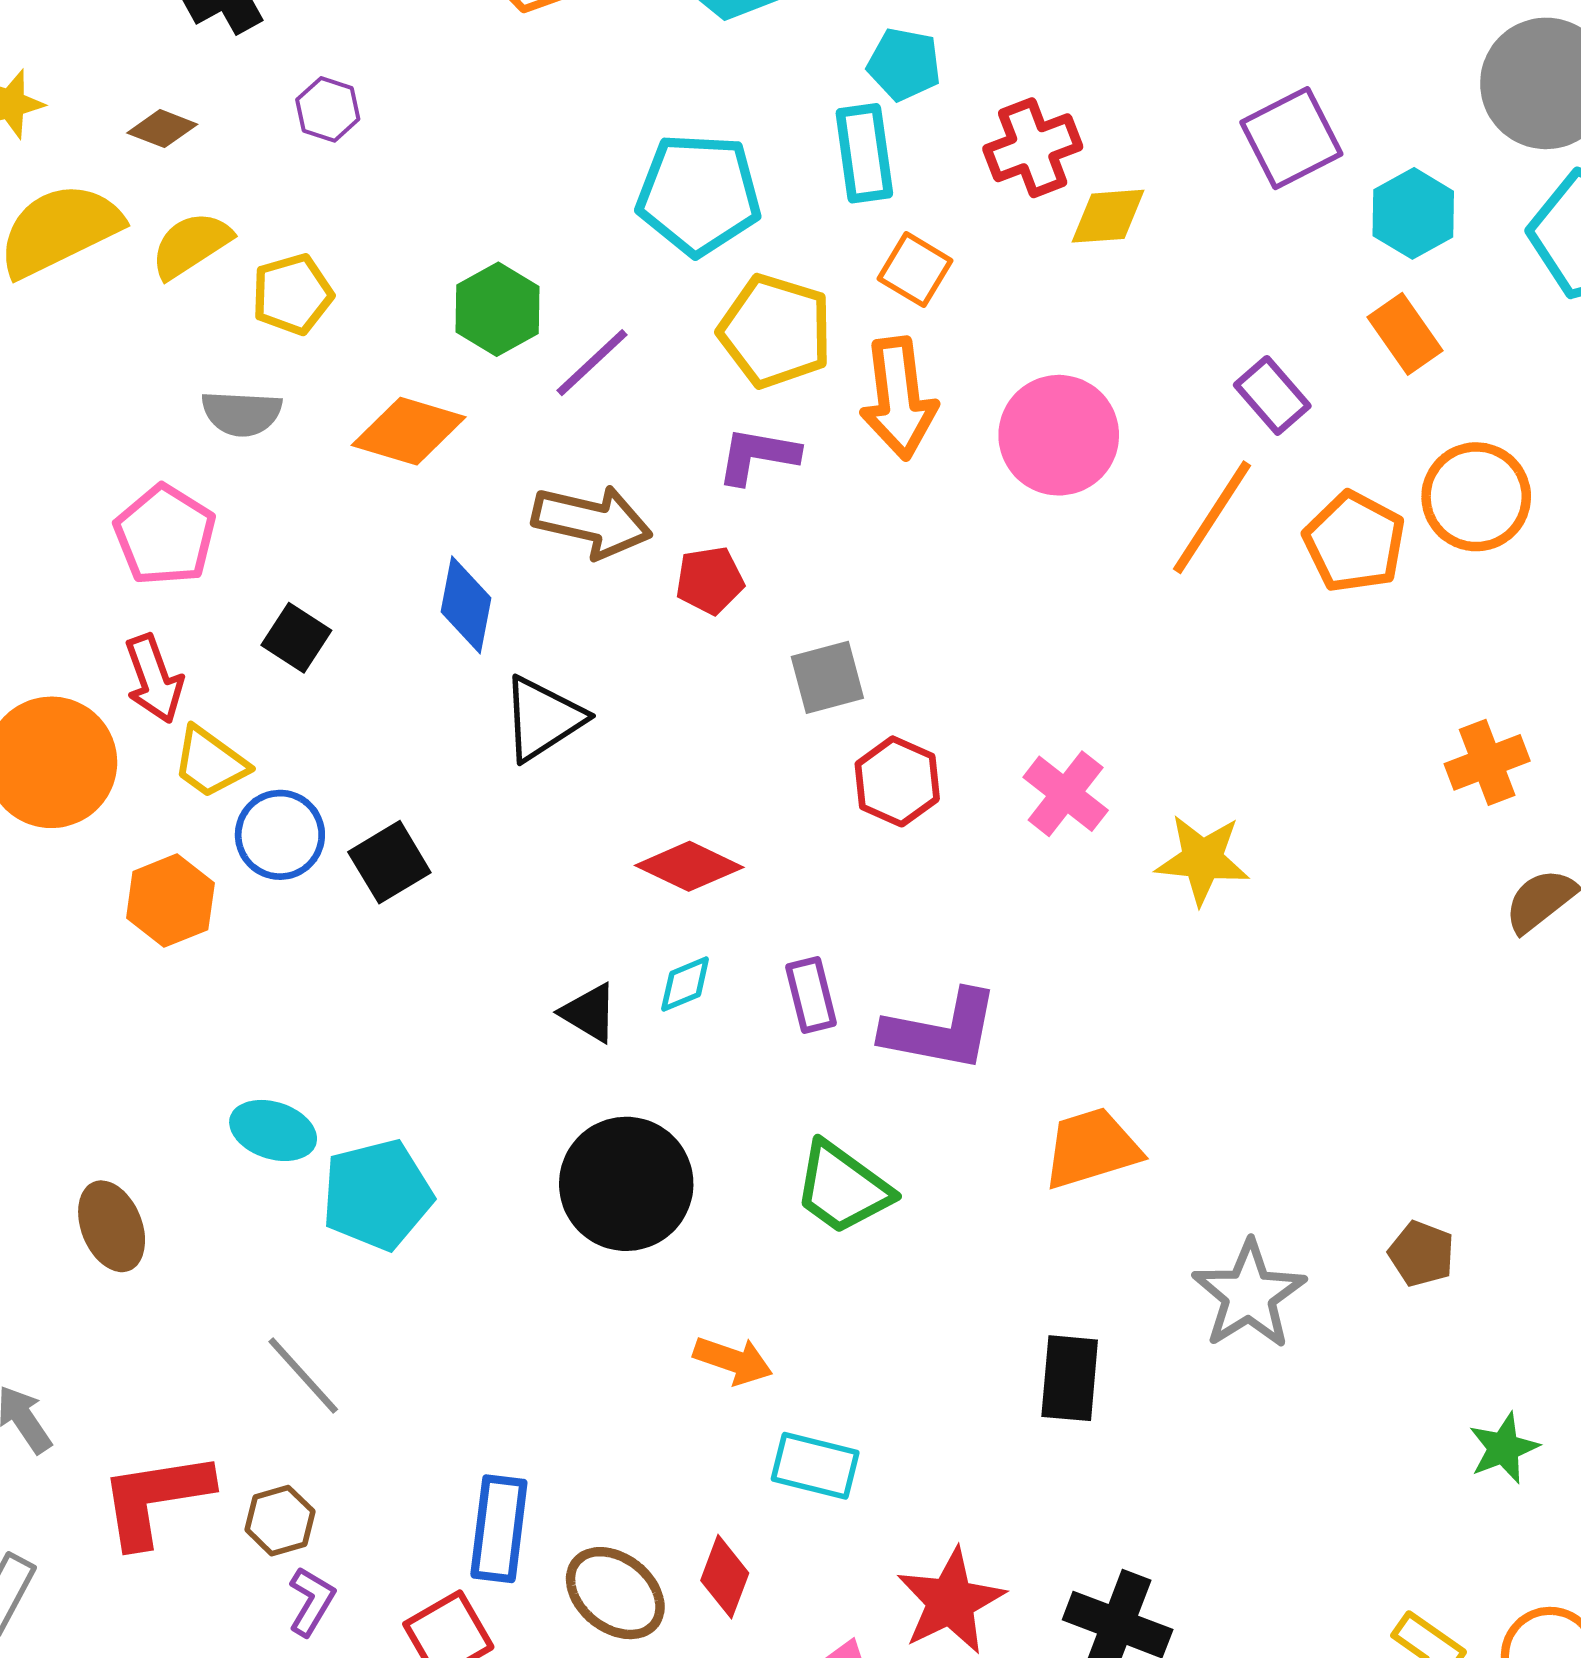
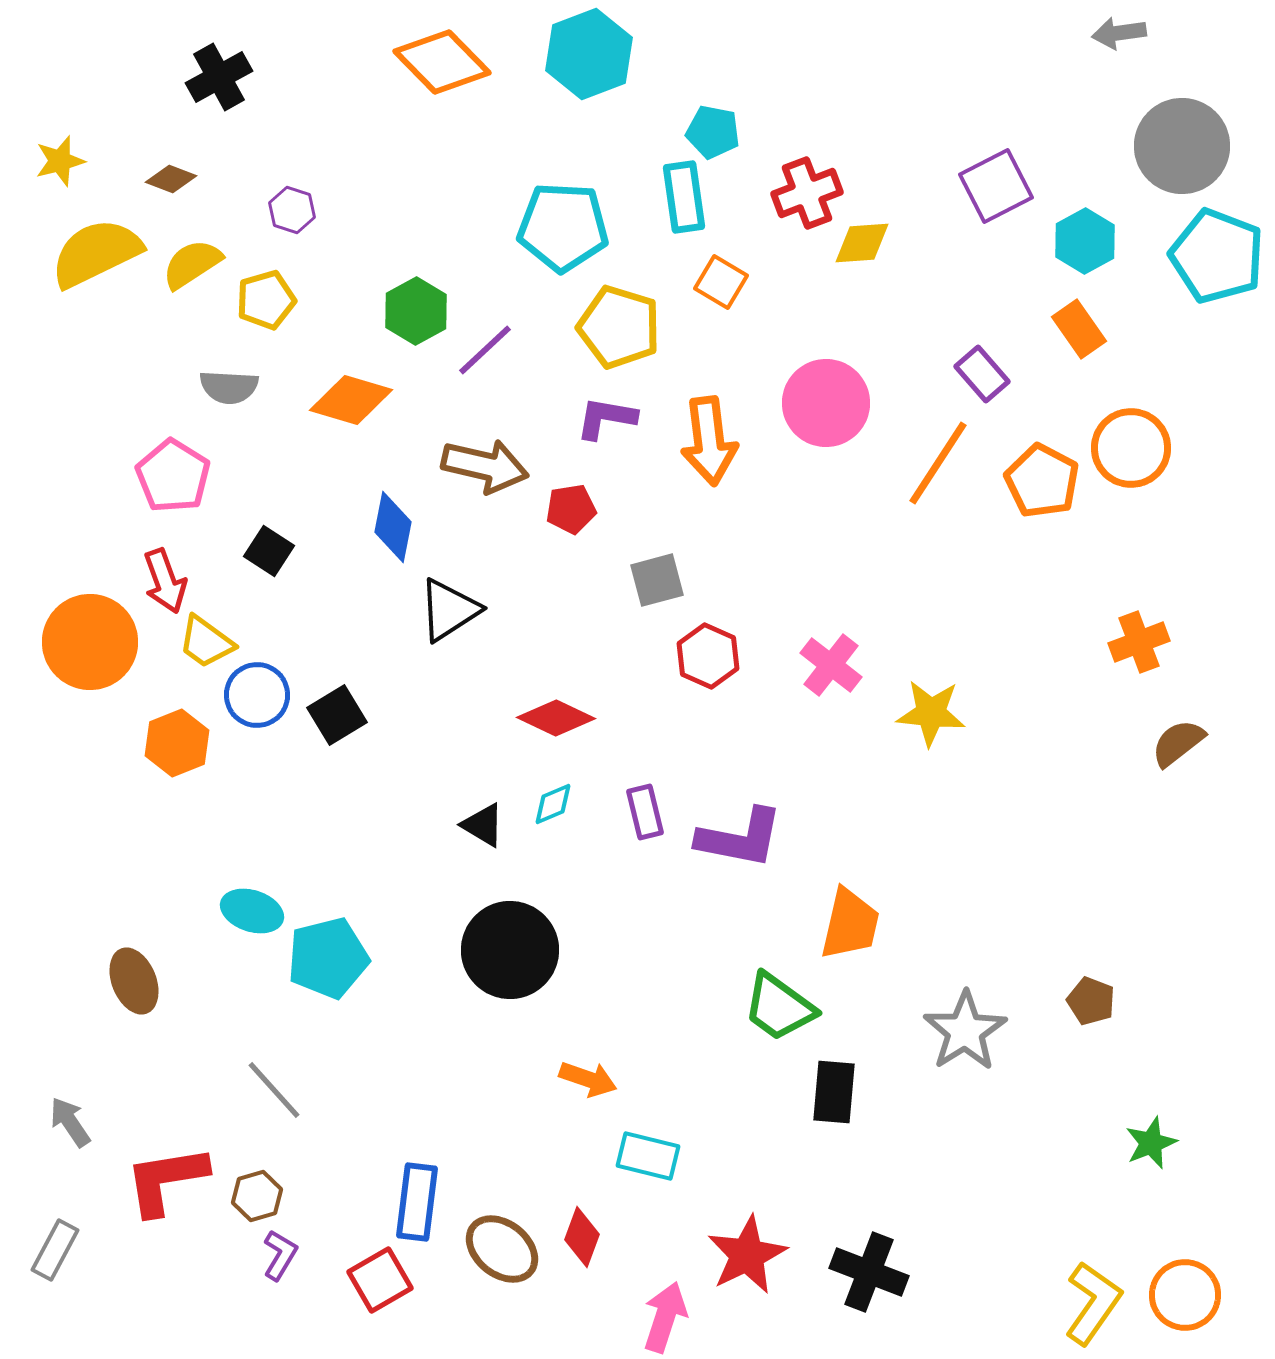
purple hexagon: (328, 109) -> (292, 210), moved
orange arrow: (899, 398) -> (709, 441), moved
orange trapezoid: (1092, 1148) -> (850, 924), turned 120
green trapezoid: (842, 1188) -> (779, 1007), moved

